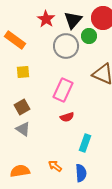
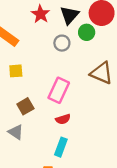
gray circle: (66, 46) -> (62, 43), size x0.6
brown square: (22, 107) -> (25, 106), moved
cyan rectangle: (85, 143) -> (61, 147), moved

